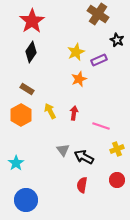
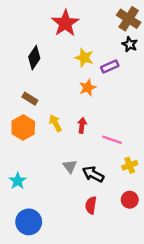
brown cross: (98, 14) -> (129, 19), moved
red star: (32, 21) -> (65, 23), moved
yellow star: (76, 52) -> (84, 58), turned -30

